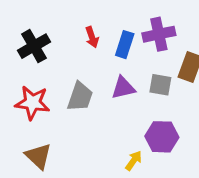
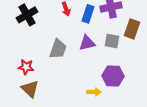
red star: (32, 103) -> (26, 67), moved, size x0.7
yellow arrow: (134, 161) -> (94, 92), turned 56

